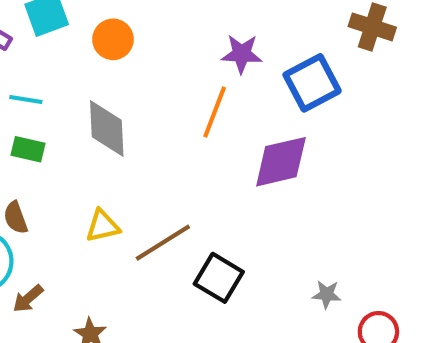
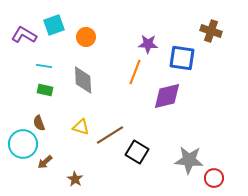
blue square: (312, 83) -> (182, 58), turned 36
yellow triangle: (103, 226) -> (81, 127), turned 30
gray star: (327, 294) -> (189, 160), size x2.0

